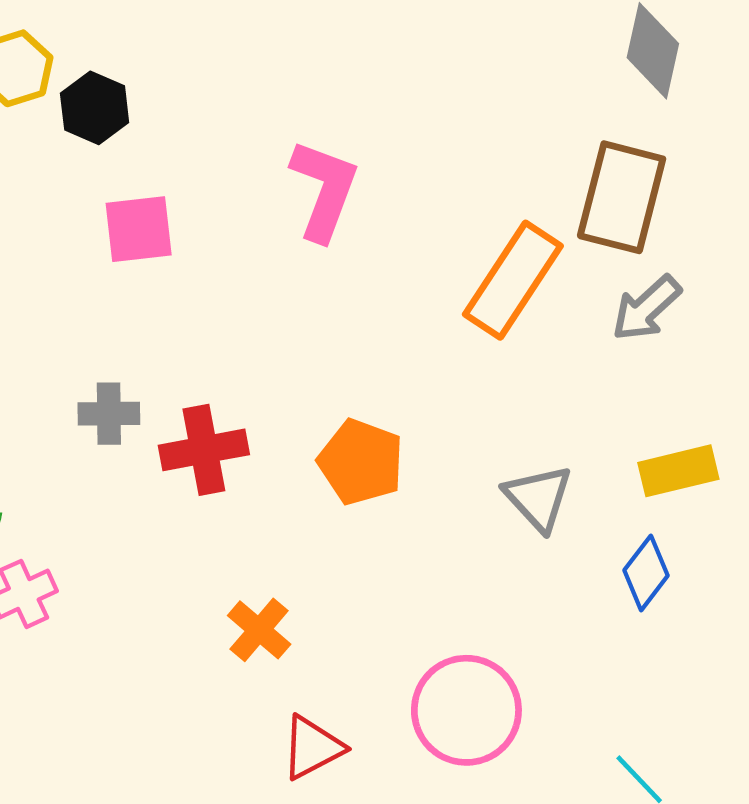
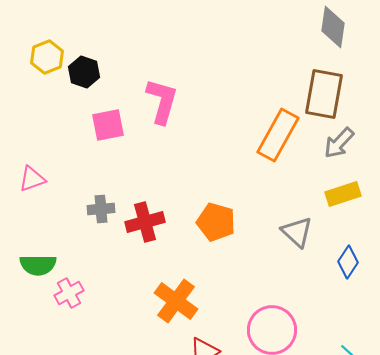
pink L-shape: (324, 190) -> (162, 101), moved
yellow rectangle: (678, 471) -> (343, 194), moved
orange cross: (259, 630) -> (176, 301), size x1.5

